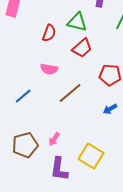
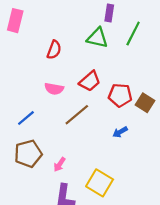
green triangle: (77, 22) -> (97, 38), moved
red trapezoid: (82, 48) -> (90, 81), moved
brown pentagon: (25, 145) -> (28, 154), moved

